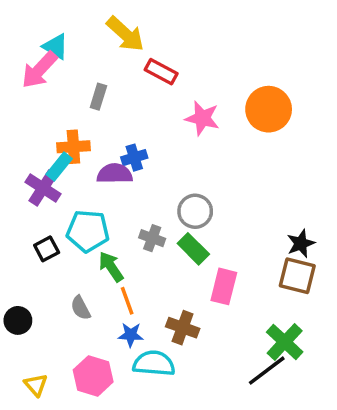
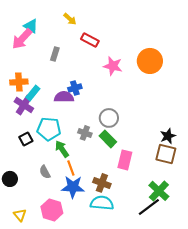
yellow arrow: (125, 34) -> (70, 19), size x0.6
orange cross: (73, 147) -> (19, 82), moved
blue star: (131, 335) -> (73, 187), size x1.6
cyan semicircle: (154, 363) -> (102, 203), moved

